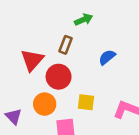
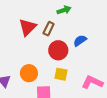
red triangle: (32, 60) -> (28, 27), moved
red circle: (59, 77) -> (58, 50), moved

